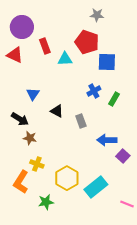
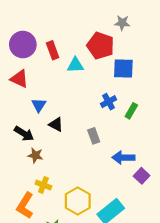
gray star: (97, 15) -> (122, 23), moved
purple circle: (22, 27) -> (23, 45), moved
red triangle: (15, 55) -> (19, 79), moved
black triangle: (57, 111) -> (56, 124), moved

